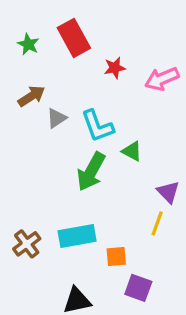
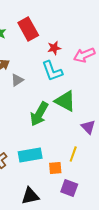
cyan L-shape: (97, 126) -> (52, 71), moved
green triangle: (132, 151) -> (65, 101), size x1.6
yellow line: (157, 223) -> (73, 154), moved

